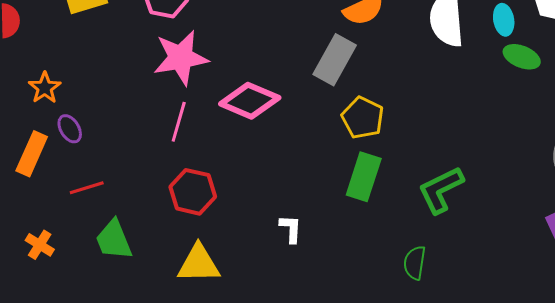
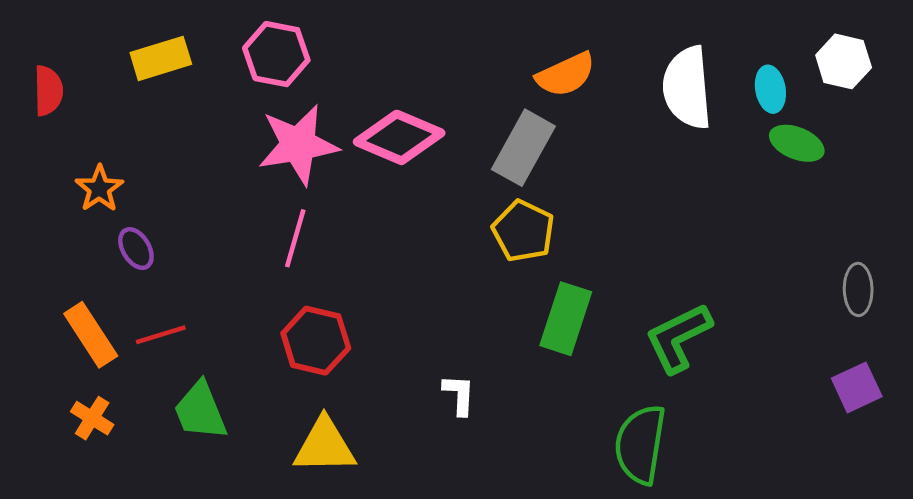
pink diamond: (250, 101) -> (399, 137), moved
yellow pentagon: (363, 118) -> (523, 231), moved
orange rectangle: (32, 154) -> (91, 335), moved, turned -57
green semicircle: (415, 263) -> (640, 444), size x1.6

